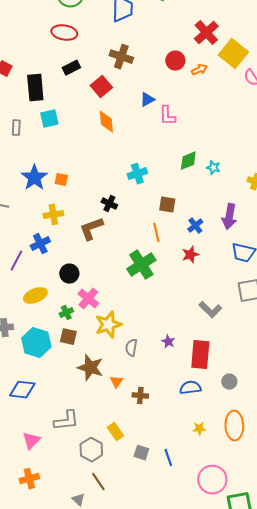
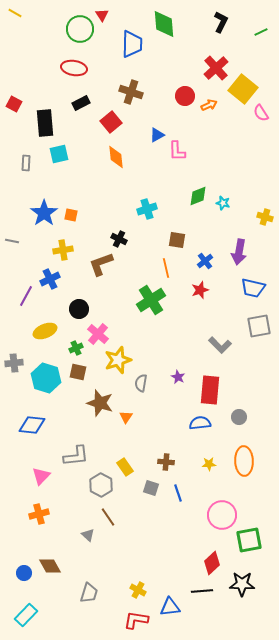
brown cross: (140, 396) -> (166, 462), moved

